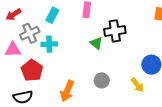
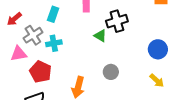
yellow arrow: (138, 85) -> (157, 81), moved

